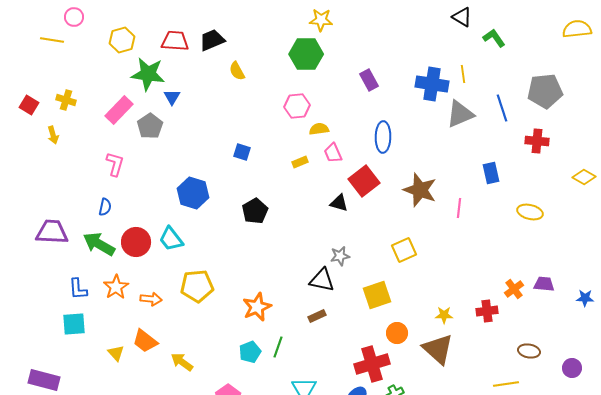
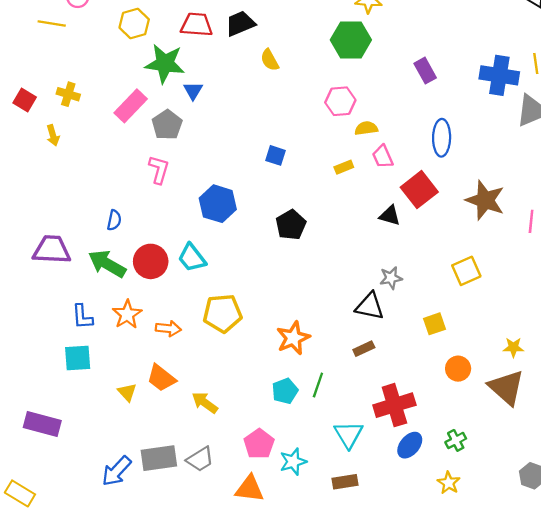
pink L-shape: (115, 164) -> (159, 170), moved
yellow square: (377, 295) -> (435, 324), size x0.7
red cross: (372, 364) -> (394, 405), moved

